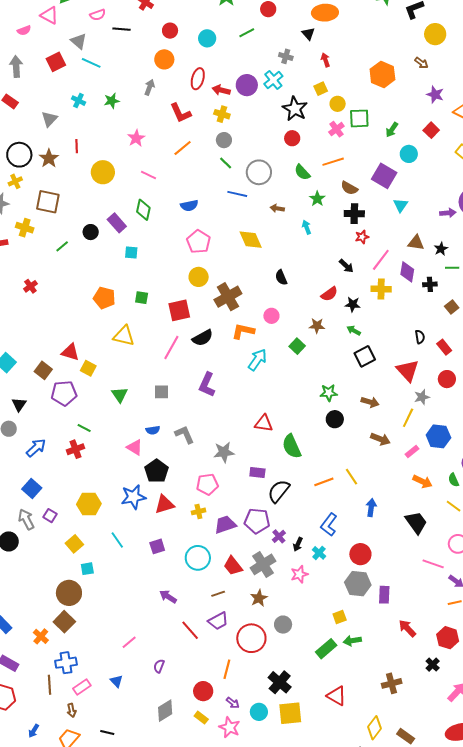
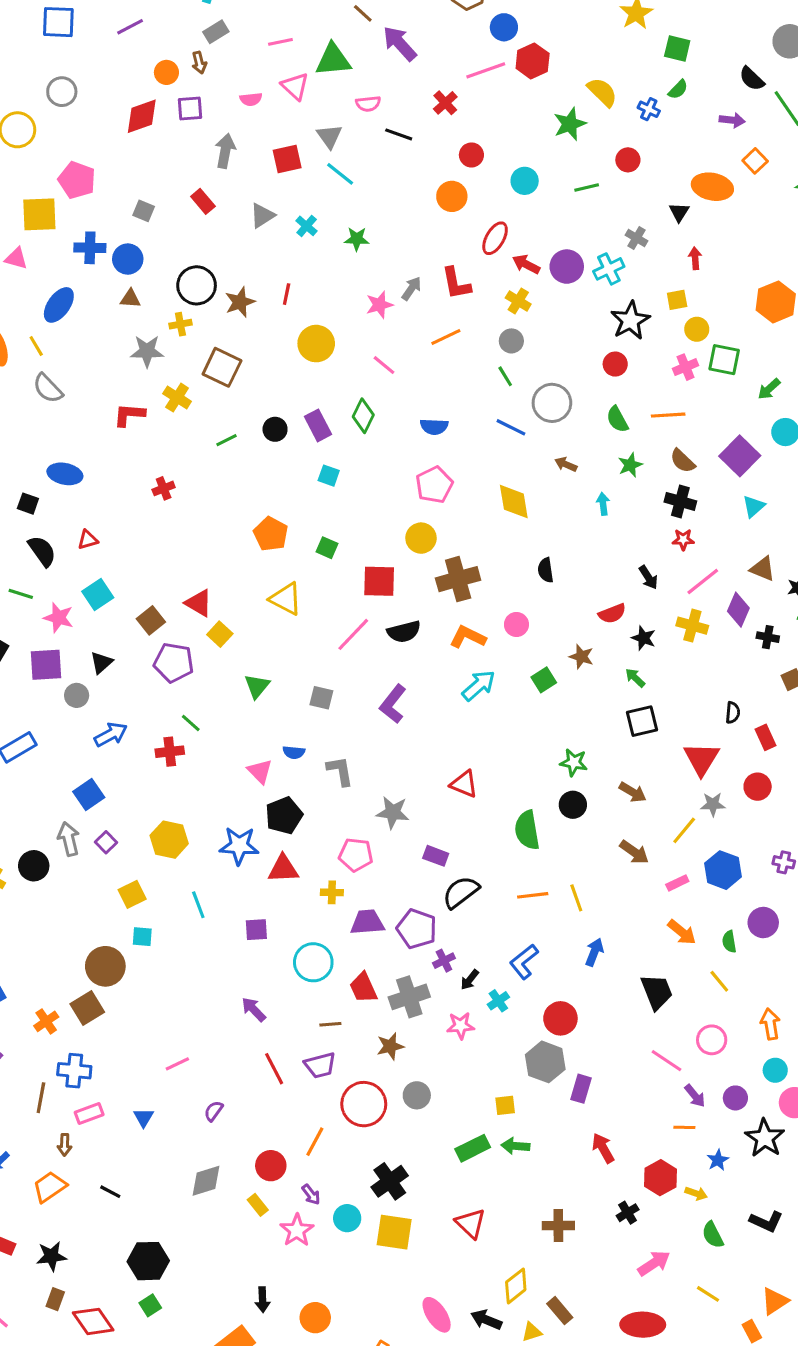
gray arrow: (149, 87) -> (411, 289), moved
gray triangle: (49, 119) -> (262, 215), moved
green semicircle: (292, 446) -> (527, 830), moved

